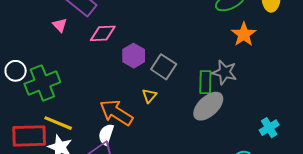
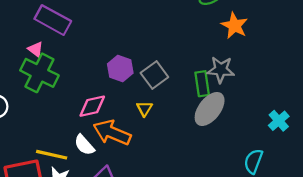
pink diamond: (103, 33) -> (92, 106), moved
gray square: (164, 67) -> (154, 75), turned 30
green cross: (42, 83) -> (39, 73), moved, turned -32
white semicircle: (106, 134) -> (84, 145), moved, turned -50

